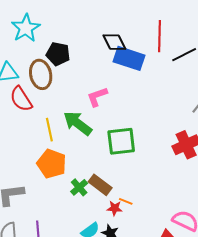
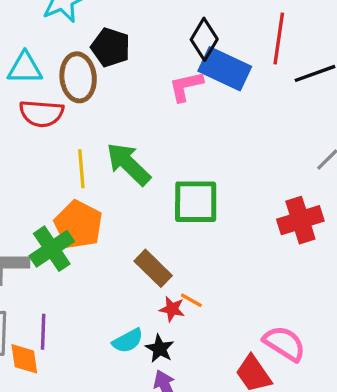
black diamond: (114, 42) -> (204, 39), turned 50
pink L-shape: (97, 97) -> (186, 86), moved
red semicircle: (21, 99) -> (42, 113), turned -60
green cross: (79, 187) -> (52, 249), moved, size x1.5

